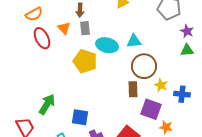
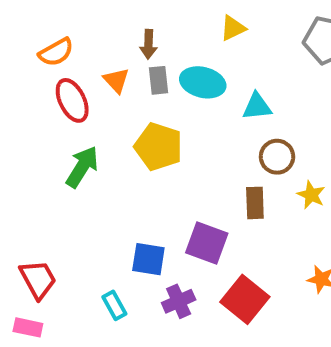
cyan ellipse: (107, 45) -> (203, 82), moved
brown circle: (144, 66) -> (277, 157), size x0.7
green arrow: (47, 104) -> (82, 167), moved
purple square: (151, 109) -> (207, 243), moved

